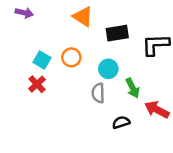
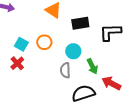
black semicircle: (121, 122) -> (83, 93), size x1.6

